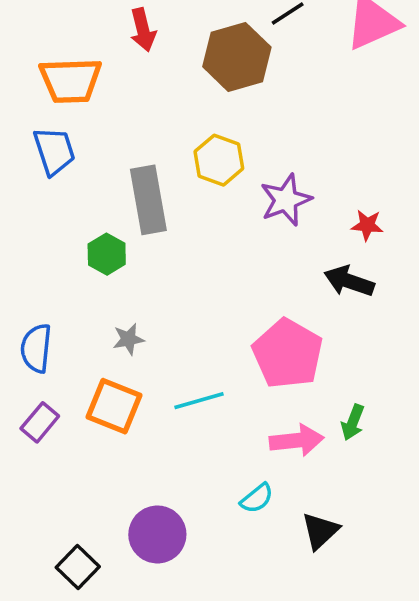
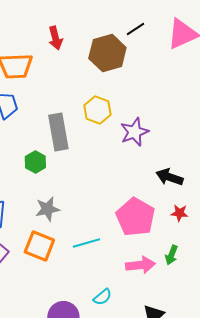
red star: (367, 225) -> (179, 213), moved
gray star: (128, 339) -> (47, 209), size x1.4
cyan semicircle: (257, 498) -> (102, 297), moved

